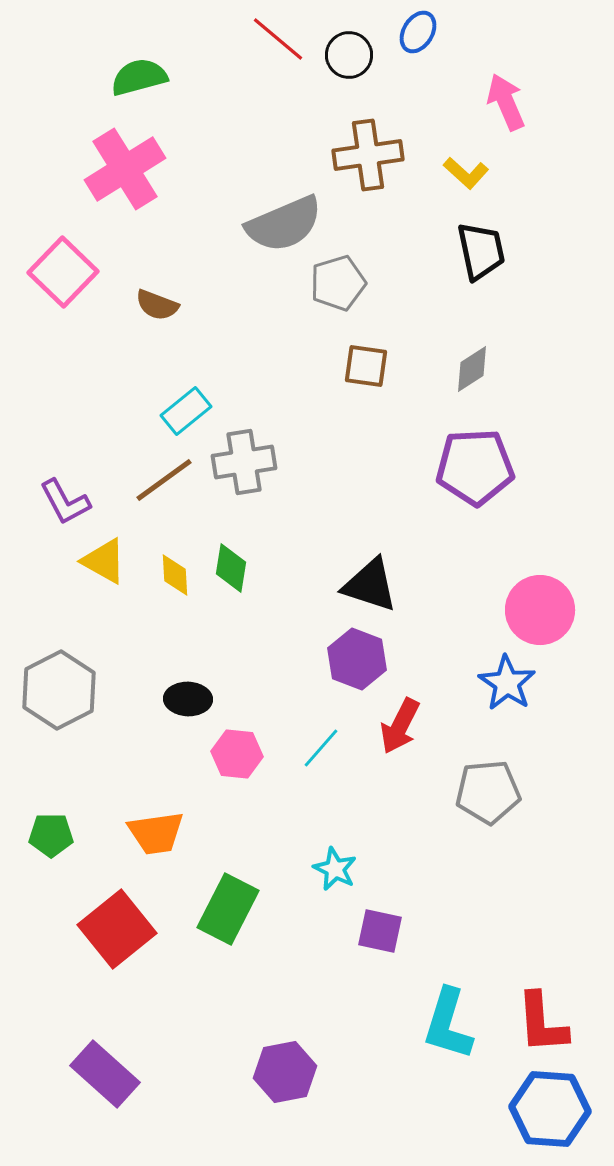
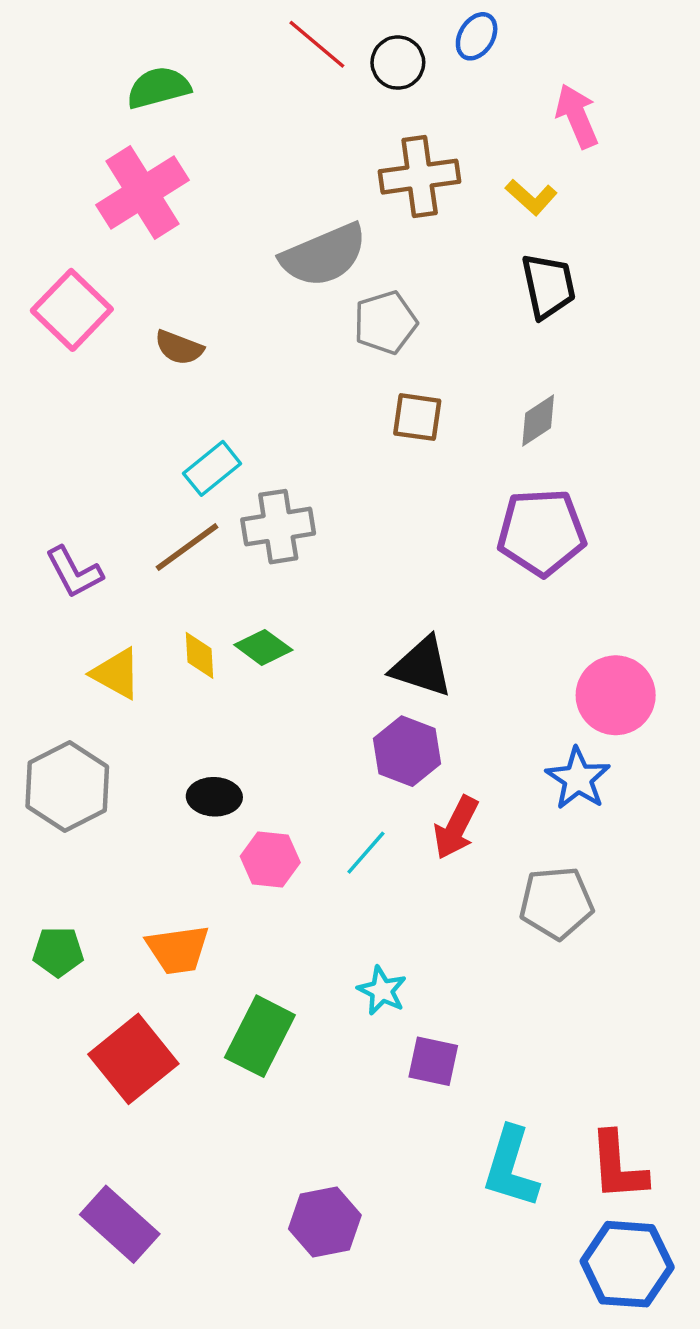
yellow triangle: (104, 561) -> (116, 674), moved
green diamond: (231, 568) -> (263, 647), turned -63

